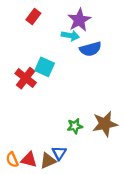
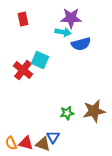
red rectangle: (33, 17) -> (23, 19), moved, turned -48
purple star: (79, 20) -> (71, 18), turned 30
brown triangle: (48, 161) -> (43, 144), turned 42

